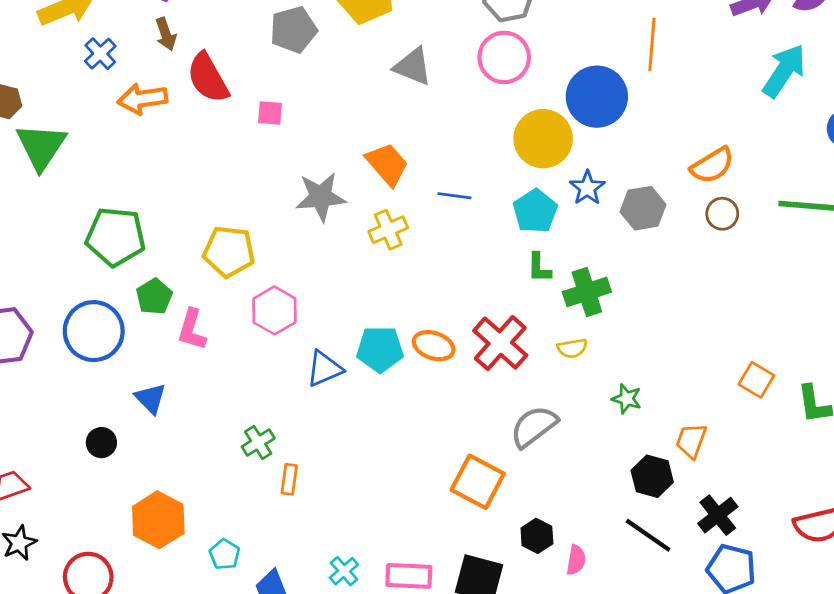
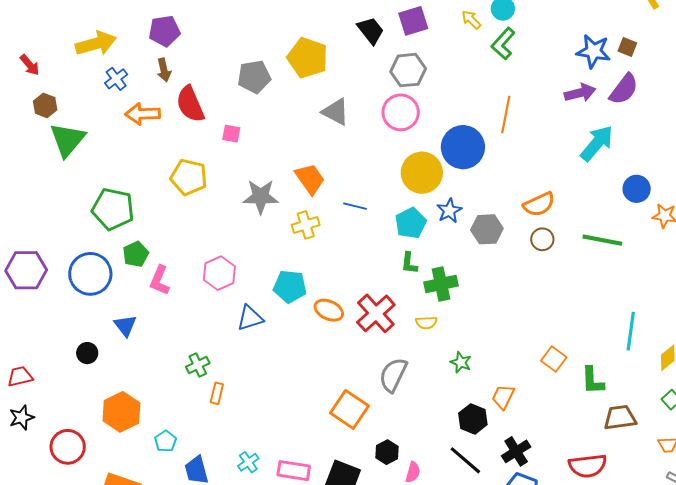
yellow pentagon: (229, 252) -> (189, 177), moved
cyan pentagon: (380, 349) -> (290, 287), moved
gray semicircle: (534, 427) -> (393, 375), turned -33

